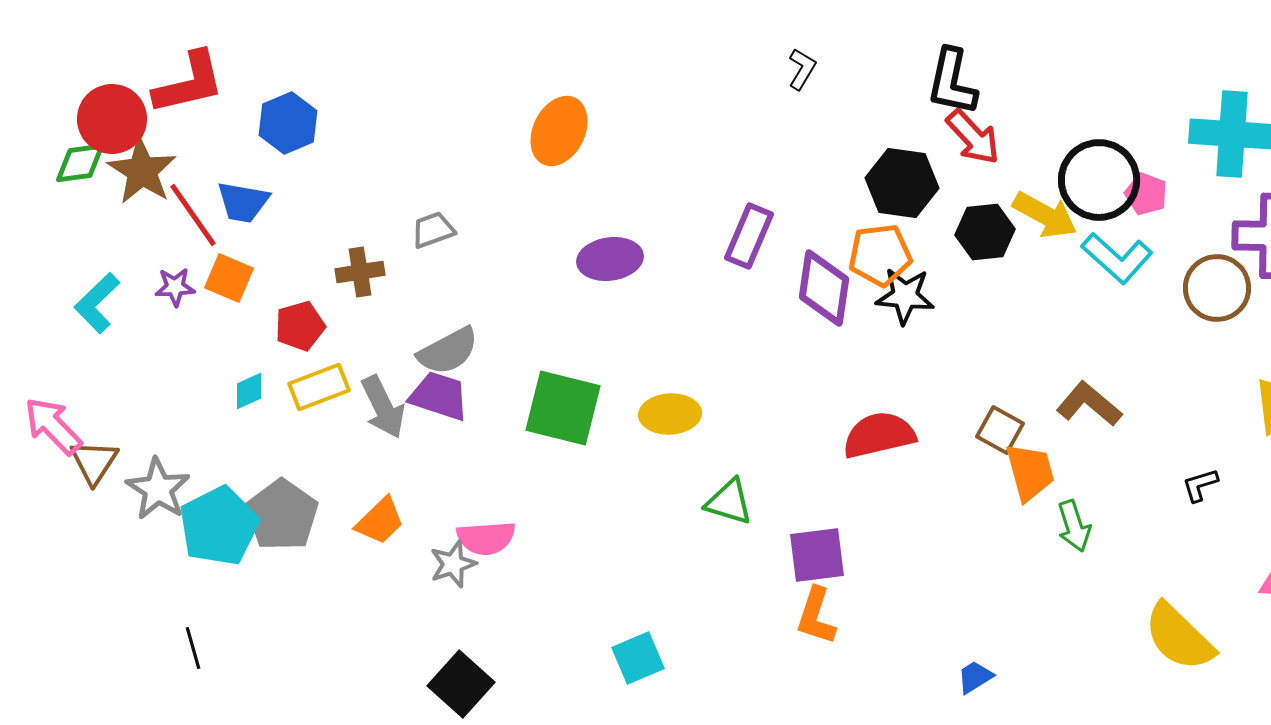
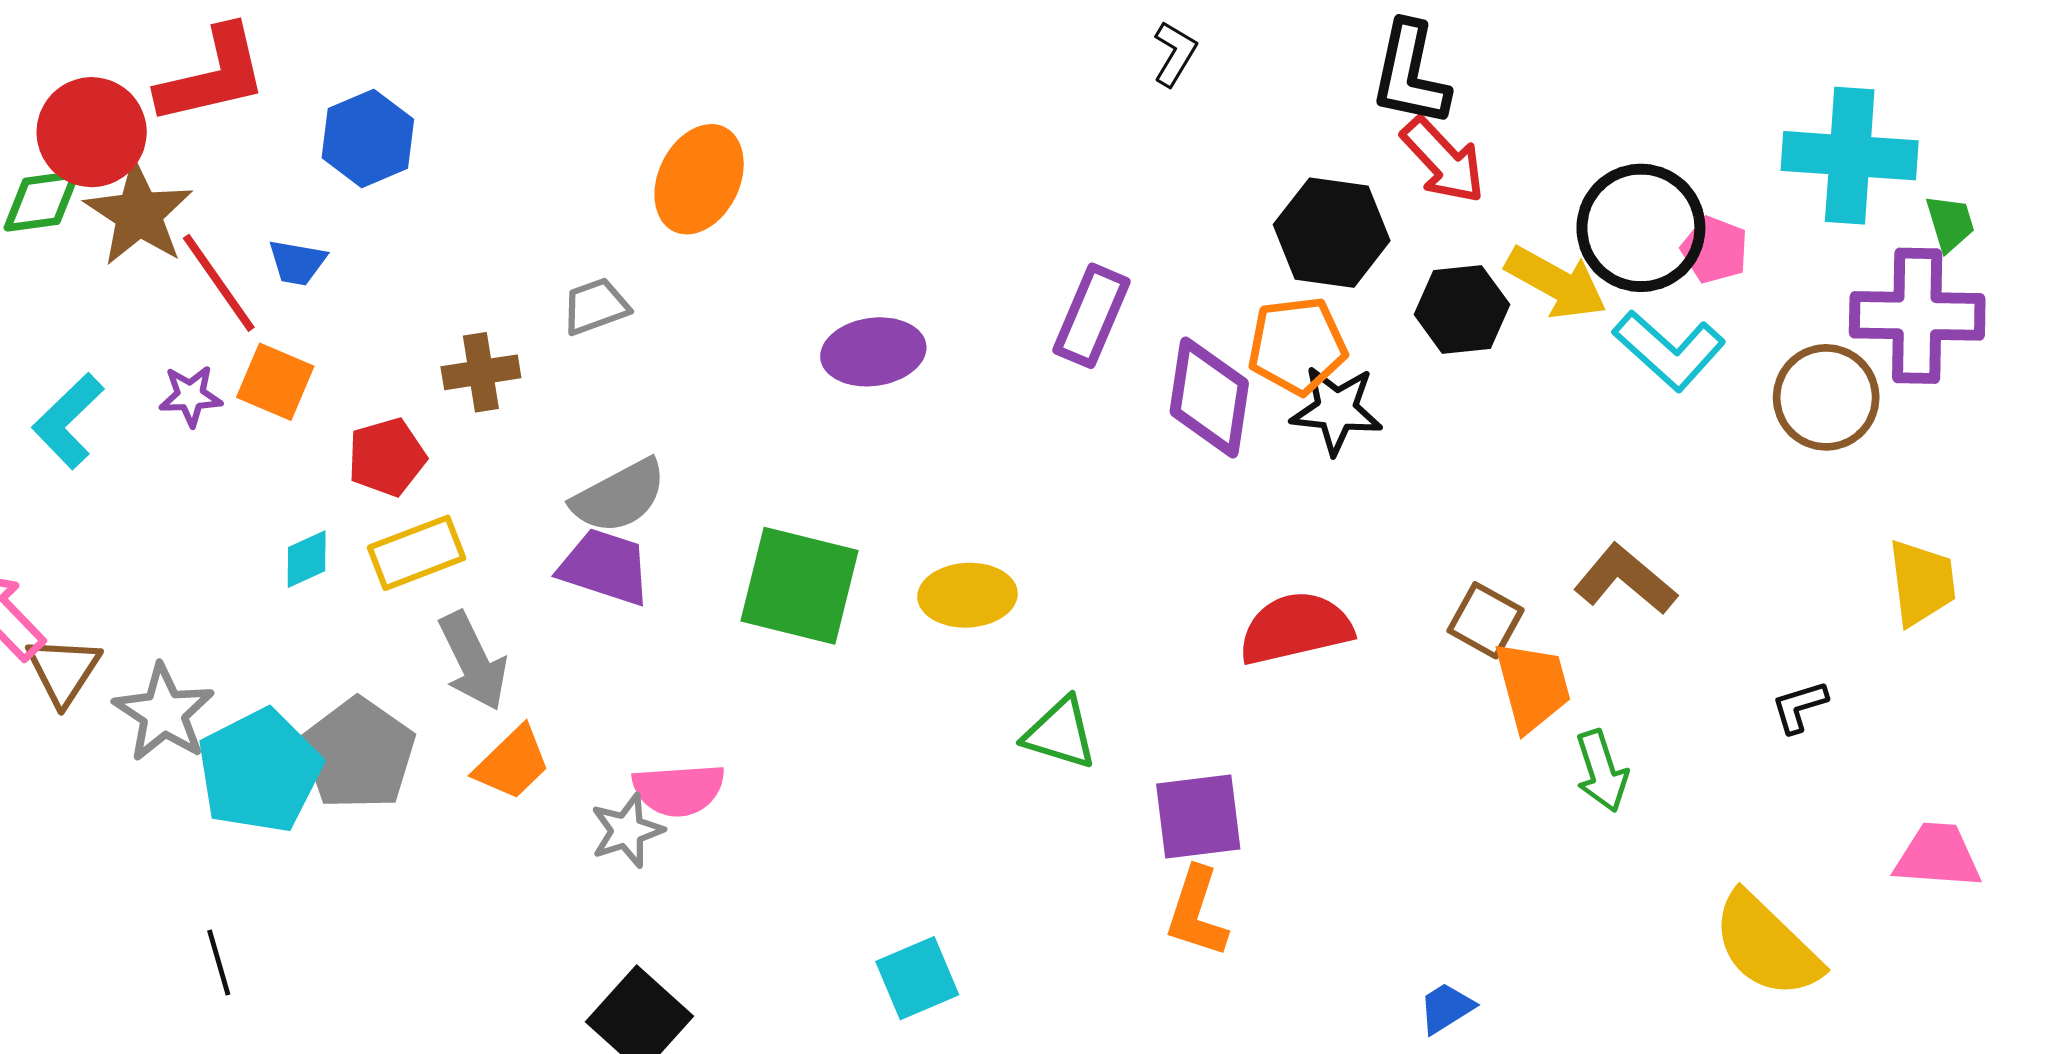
orange ellipse: (559, 131) -> (699, 179), moved
blue trapezoid: (243, 202) -> (297, 262), size x0.7
gray arrow: (383, 407) -> (473, 661), moved

